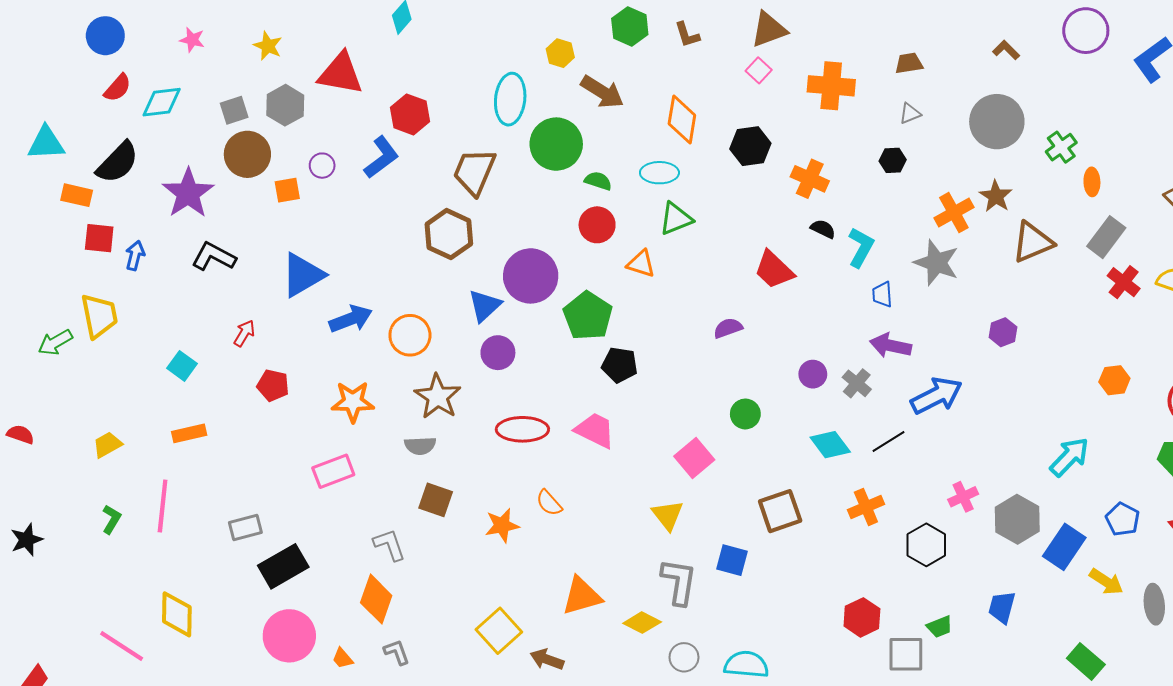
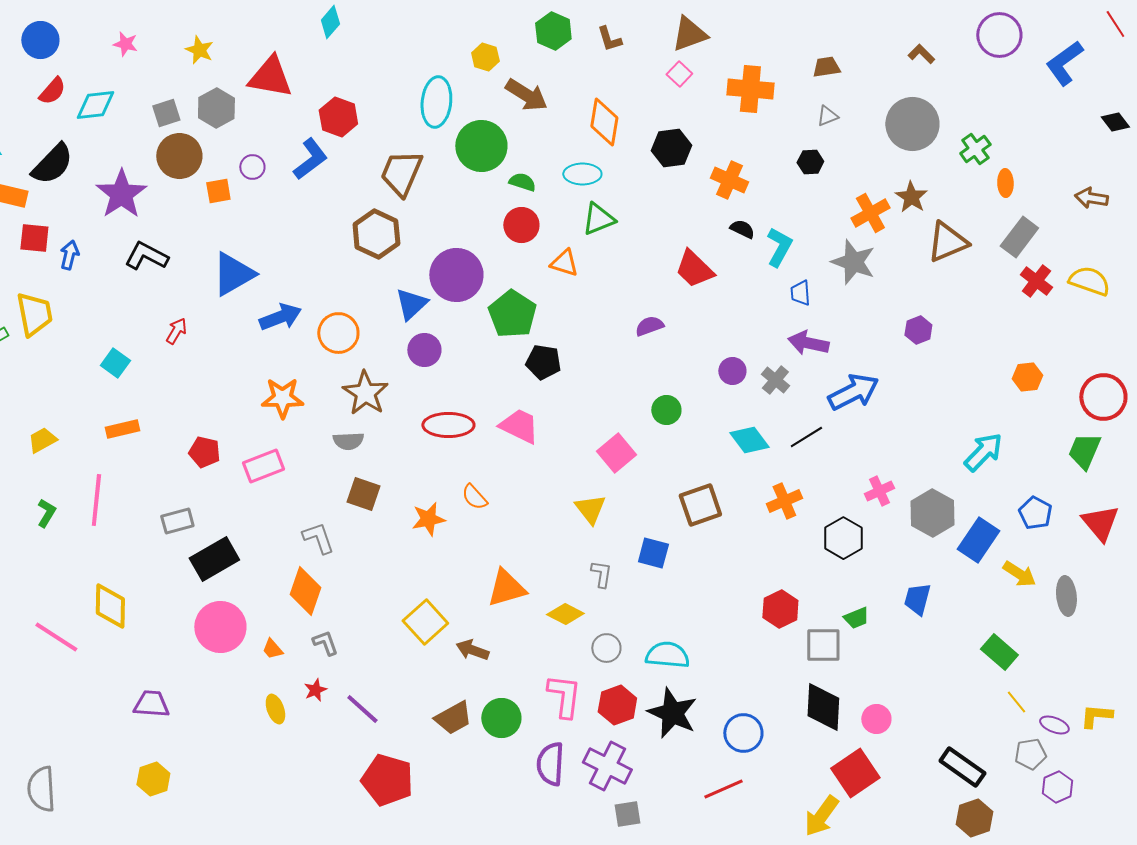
red pentagon: (273, 385) -> (204, 452), moved
gray L-shape: (679, 582) -> (601, 574), size x0.6

